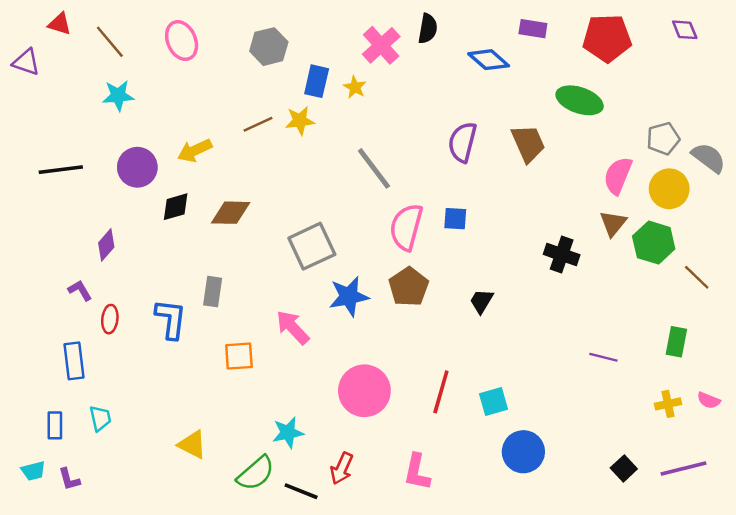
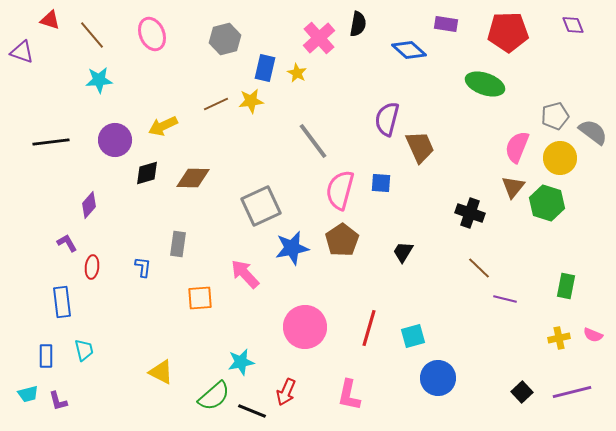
brown trapezoid: (528, 143) -> (420, 147), moved
brown line: (697, 277) -> (479, 268), moved
blue L-shape: (171, 319) -> (143, 267), size x0.6

